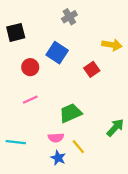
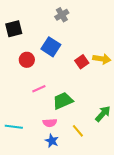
yellow arrow: (112, 45) -> (102, 59), moved
pink line: (30, 100) -> (39, 89), moved
yellow line: (78, 147) -> (78, 131), moved

